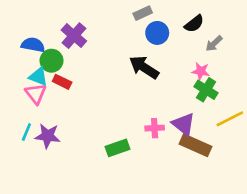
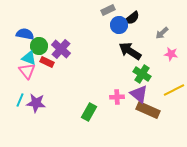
black semicircle: (194, 24) -> (132, 18), moved
purple cross: (74, 36) -> (61, 49), moved
black arrow: (144, 67) -> (130, 51), moved
pink star: (201, 71) -> (171, 54), moved
green cross: (206, 90) -> (142, 74), moved
green rectangle: (118, 148) -> (89, 112), turned -42

